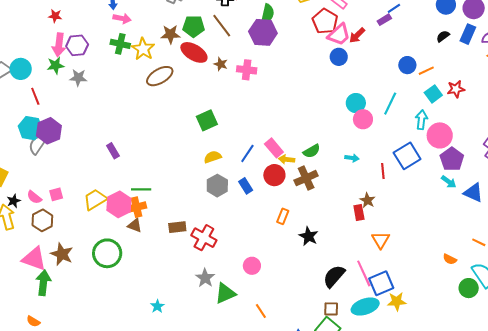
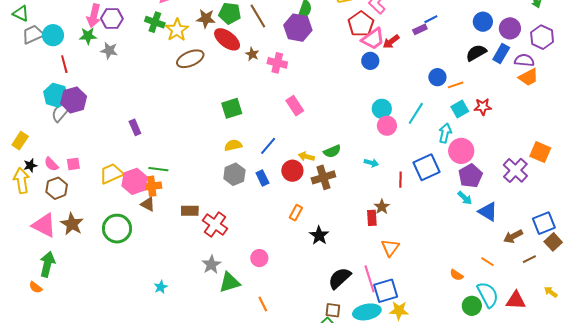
black semicircle: (443, 36) -> (476, 53), size x1.5
pink rectangle: (274, 148) -> (295, 106), moved
green arrow: (43, 283) -> (47, 264), moved

